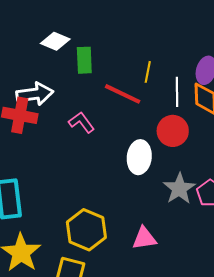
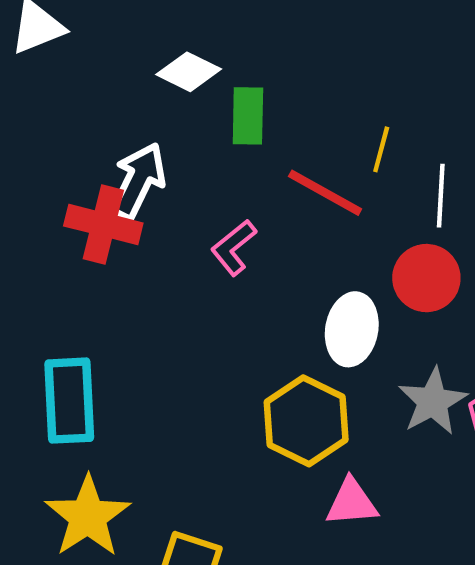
white arrow: (35, 94) -> (138, 181), turned -60
pink L-shape: (81, 122) -> (234, 248), turned -96
yellow hexagon: (86, 230) -> (306, 421), moved

